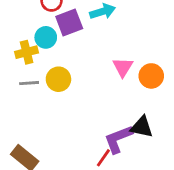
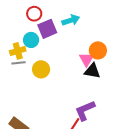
orange circle: (151, 76) -> (98, 50), moved
gray line: (29, 83) -> (19, 63), moved
black triangle: (142, 127) -> (92, 71), moved

